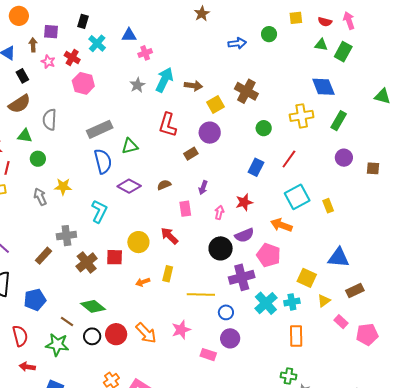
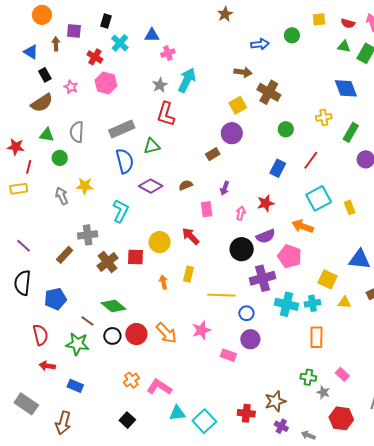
pink star: (48, 62) -> (71, 87), moved
brown arrow: (193, 86) -> (243, 72), moved
yellow cross: (302, 116) -> (324, 117), size x0.7
gray semicircle: (50, 120) -> (77, 132), moved
green rectangle: (339, 121) -> (351, 132), moved
red L-shape: (168, 125) -> (166, 114), moved
orange arrow: (143, 282) -> (164, 282), turned 96
yellow triangle: (324, 301) -> (344, 302), turned 40
cyan cross: (266, 303) -> (286, 304), turned -35
pink rectangle: (341, 322) -> (342, 374), moved

